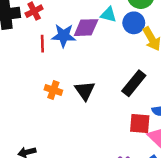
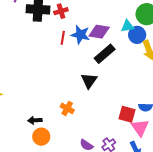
cyan triangle: (108, 15) -> (127, 26), moved, turned -32
black rectangle: (134, 83) -> (105, 54), moved
orange cross: (53, 90) -> (67, 108), moved

